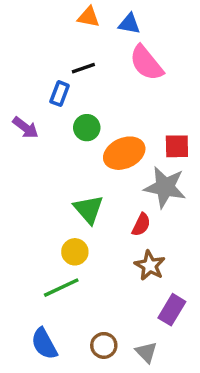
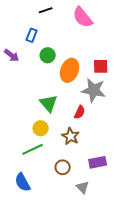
black line: (83, 68) -> (46, 10), moved
orange ellipse: (124, 153) -> (70, 70), turned -45
brown star: (150, 265) -> (71, 136), moved
purple rectangle: (172, 310) -> (98, 162), turned 48
brown circle: (104, 345) -> (63, 167), moved

